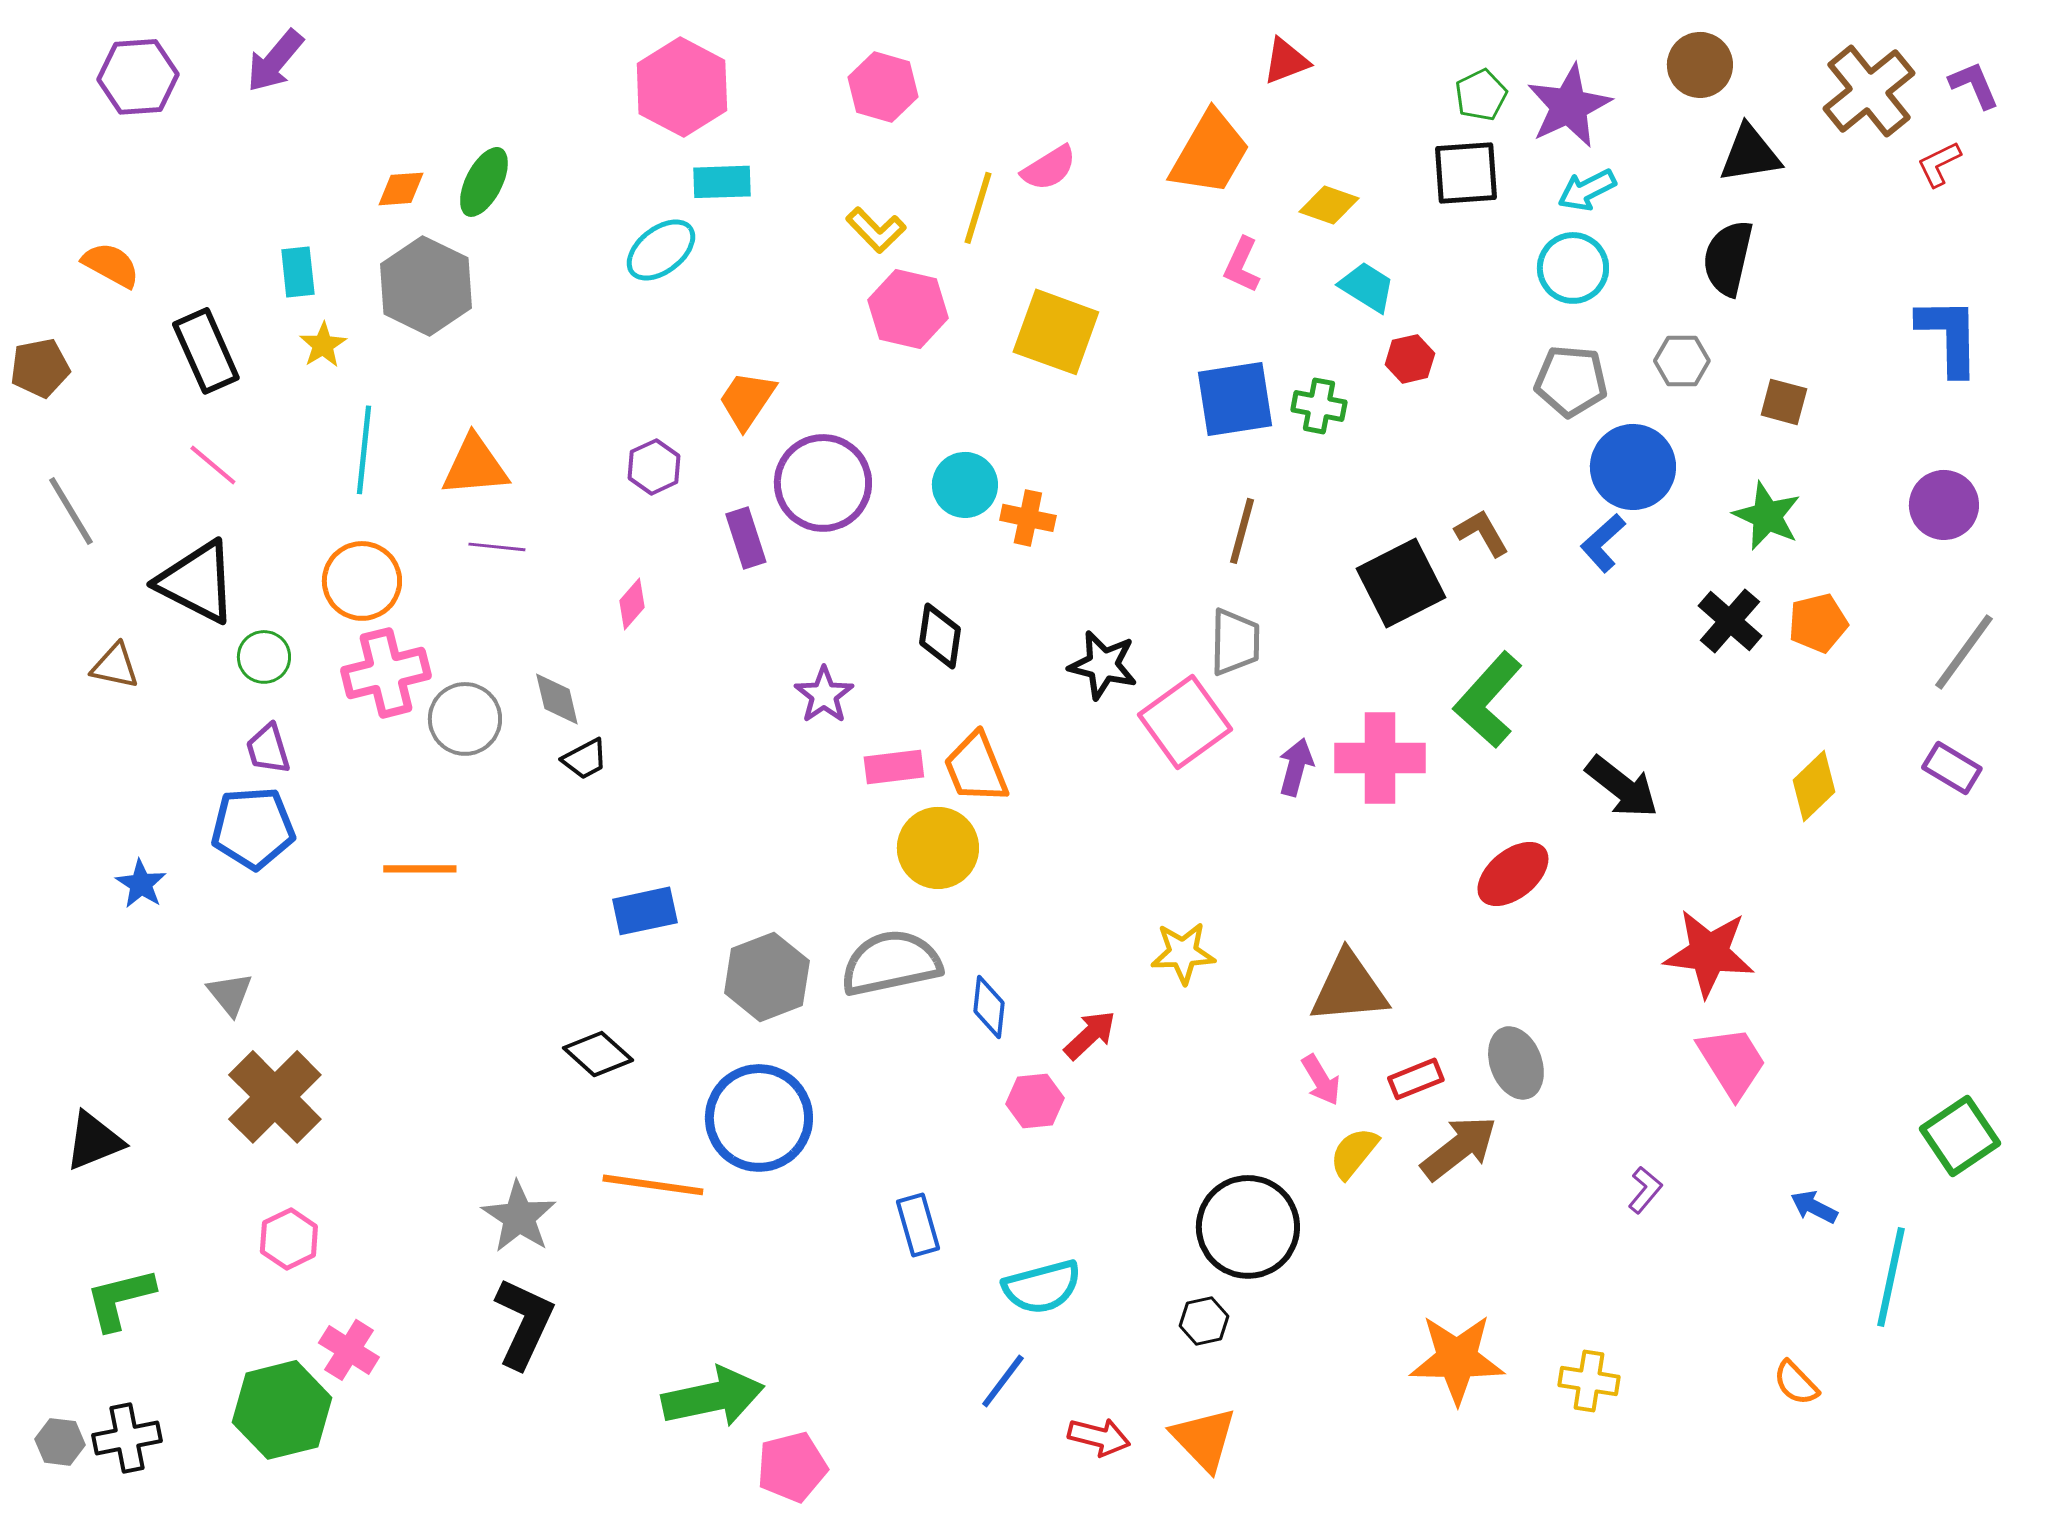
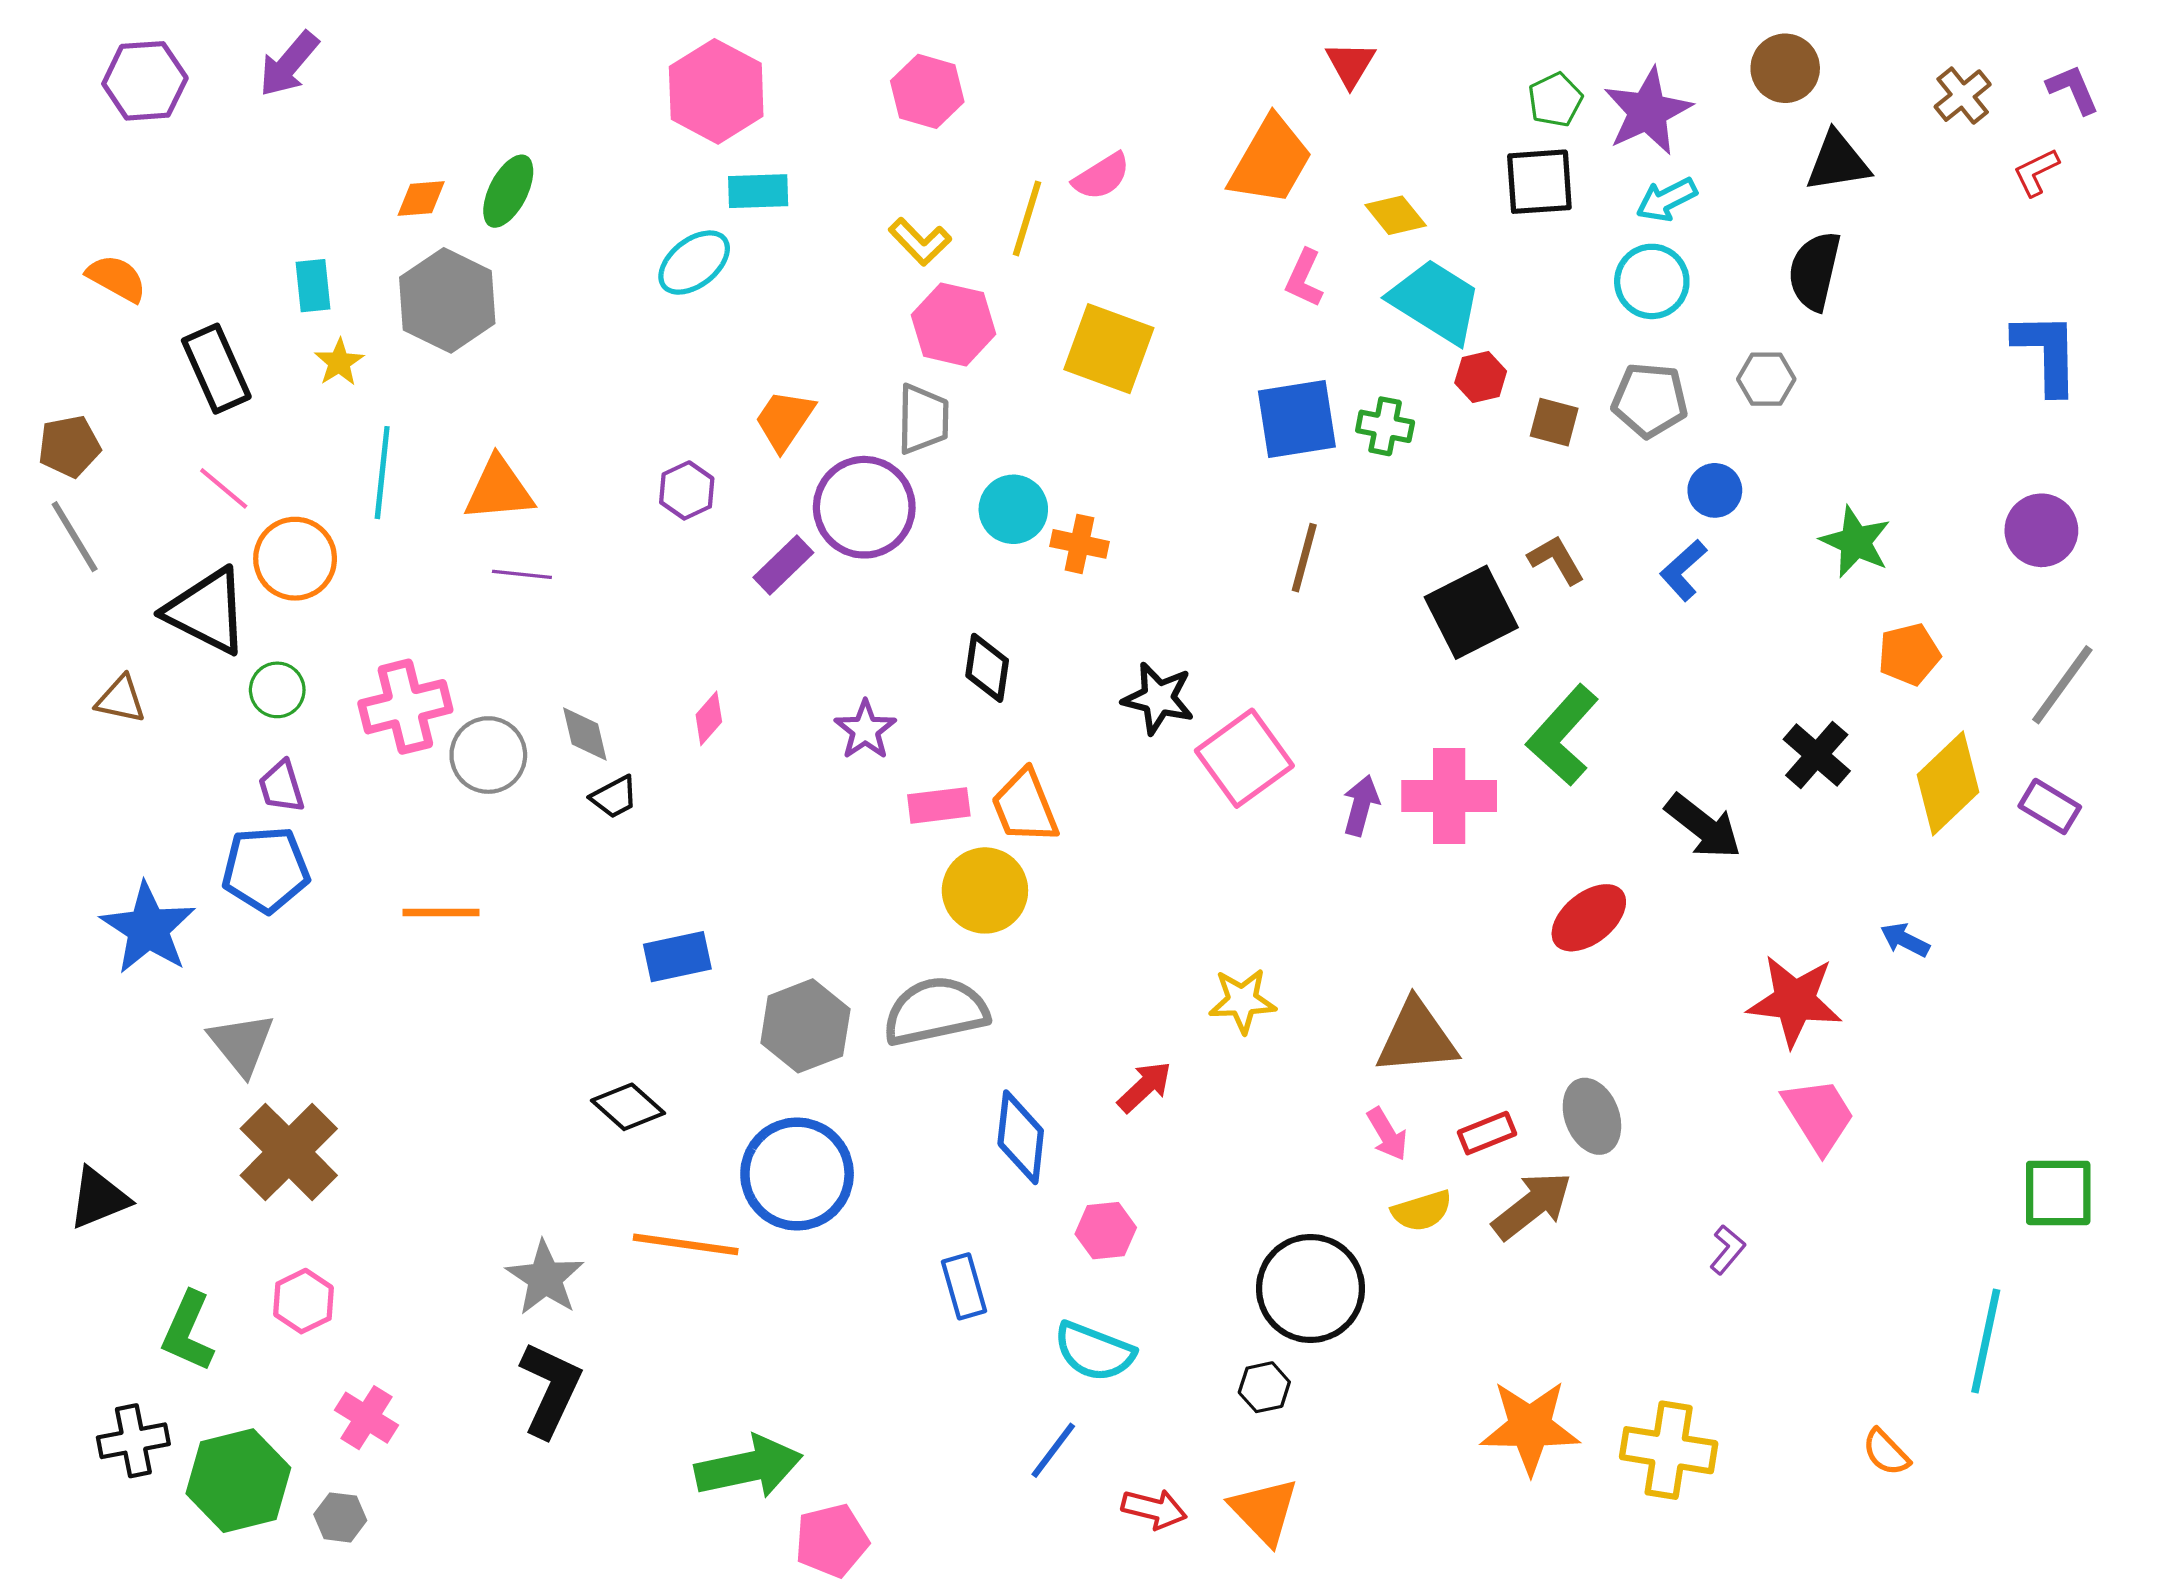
red triangle: (1286, 61) -> (1350, 64), turned -38
brown cross: (1869, 91) -> (1963, 96), size x0.6
yellow diamond: (1329, 205) -> (1396, 215), turned 32
cyan trapezoid: (1367, 287) -> (1435, 301), size x1.6
brown pentagon: (40, 368) -> (69, 446), moved
brown square: (1784, 402) -> (1554, 422), moved
blue circle: (1633, 467) -> (1715, 490), size x0.6
purple rectangle: (746, 538) -> (783, 565), turned 64
orange circle: (362, 581) -> (295, 559), moved
pink diamond: (632, 604) -> (709, 718), moved
black cross: (1730, 621) -> (1817, 755), moved
gray trapezoid: (1235, 642) -> (923, 419), moved
yellow diamond: (1814, 786) -> (1948, 783), moved, size x1.4
blue star: (141, 884) -> (148, 928), size x1.8
gray triangle: (230, 994) -> (242, 1044), size x1.4
blue diamond: (989, 1007) -> (1021, 1137), moved, size x1.4
pink hexagon: (1035, 1101) -> (1106, 1231), moved
green square: (1960, 1136) -> (2058, 1193), turned 34
yellow semicircle: (1354, 1153) -> (1422, 1211), turned -146
blue arrow: (1814, 1207) -> (1905, 940), moved
cyan semicircle: (1042, 1287) -> (1094, 1351), turned 36
green L-shape: (120, 1299) -> (188, 1332), moved, turned -52
yellow cross: (1589, 1381) -> (1669, 1450), size x1.5
green hexagon: (282, 1410) -> (238, 1481), moved
black cross: (127, 1438) -> (133, 1441), moved
gray hexagon: (60, 1442) -> (340, 1517), moved

